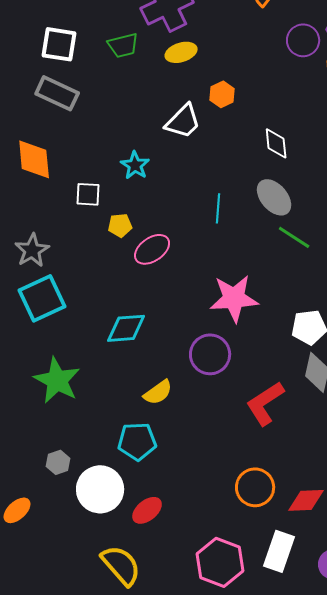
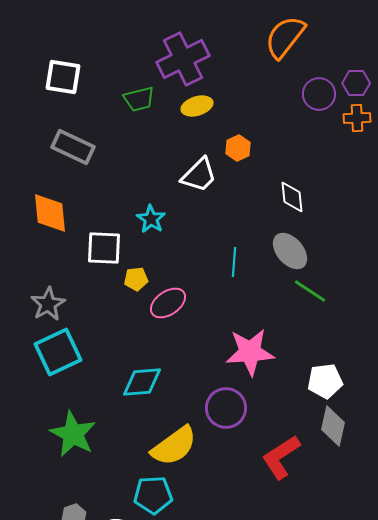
white square: (59, 44) -> (63, 77), moved
white square: (88, 194) -> (104, 248), size x1.4
yellow semicircle: (158, 392) -> (174, 446), size x1.6

